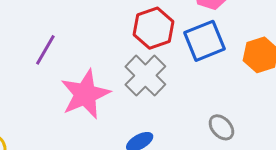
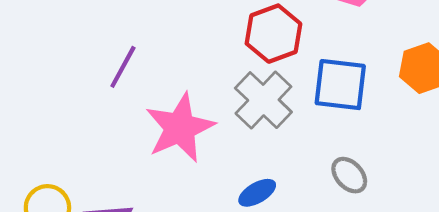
blue square: (204, 41) -> (340, 85), moved, turned 30
gray ellipse: (221, 127) -> (349, 175), moved

